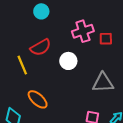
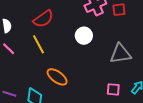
red semicircle: (41, 47) -> (43, 19), moved

